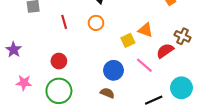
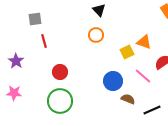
red line: (64, 22) -> (44, 41), moved
pink star: (24, 83) -> (14, 93), moved
brown semicircle: (107, 93) -> (128, 99), moved

